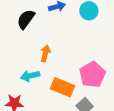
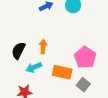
black semicircle: (26, 19) -> (18, 51), moved

